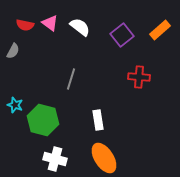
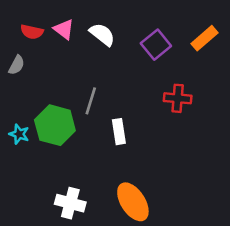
green hexagon: (43, 120) -> (55, 125), moved
white rectangle: (98, 120) -> (119, 132), moved

